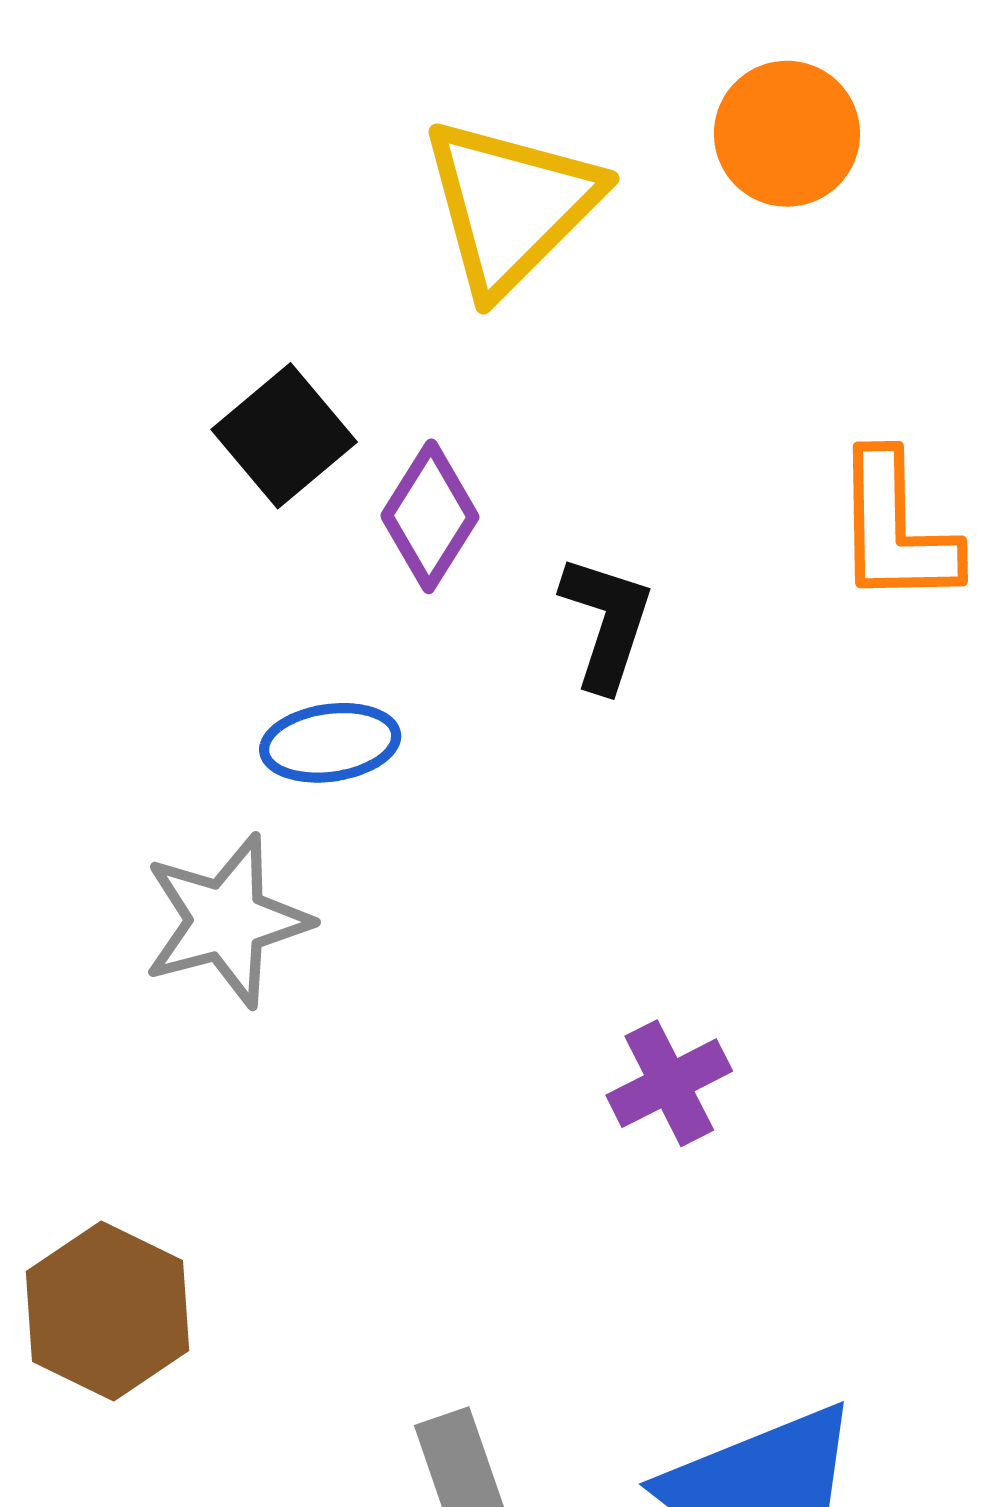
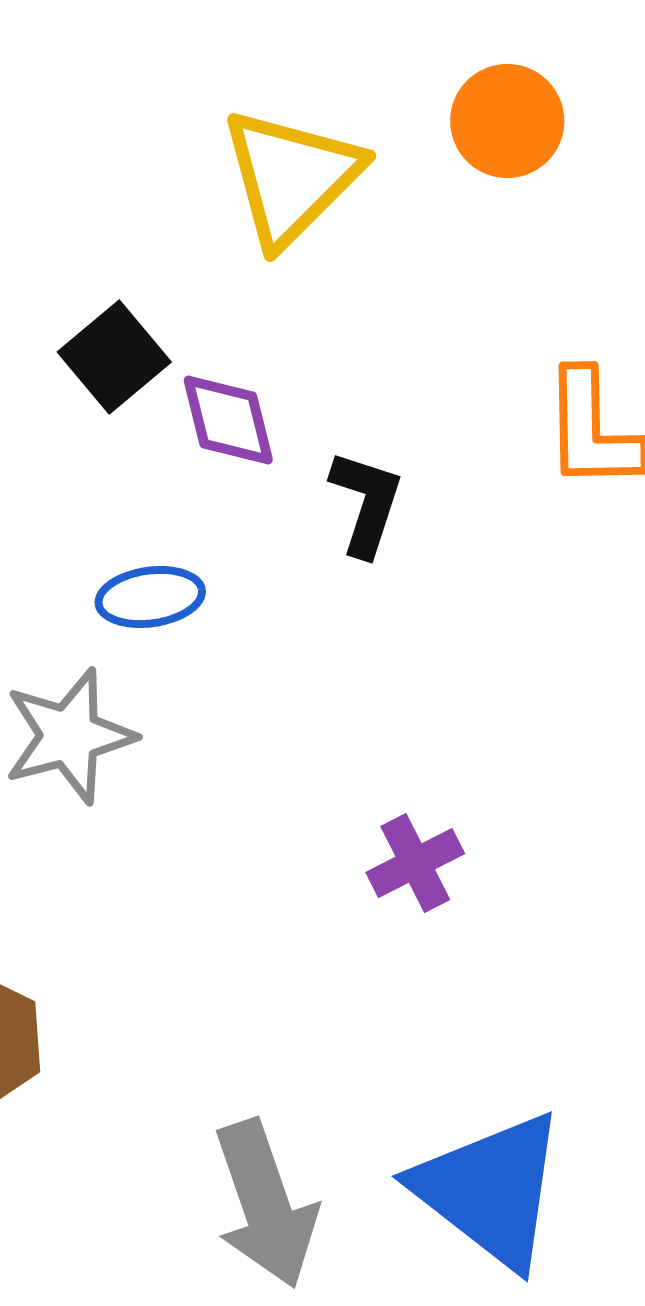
purple diamond: (430, 516) -> (228, 420), turned -46

